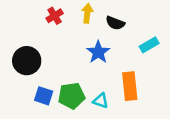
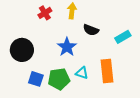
black semicircle: (115, 23) -> (91, 30), moved
blue star: (98, 52) -> (67, 47), moved
cyan triangle: (101, 101) -> (82, 73), moved

